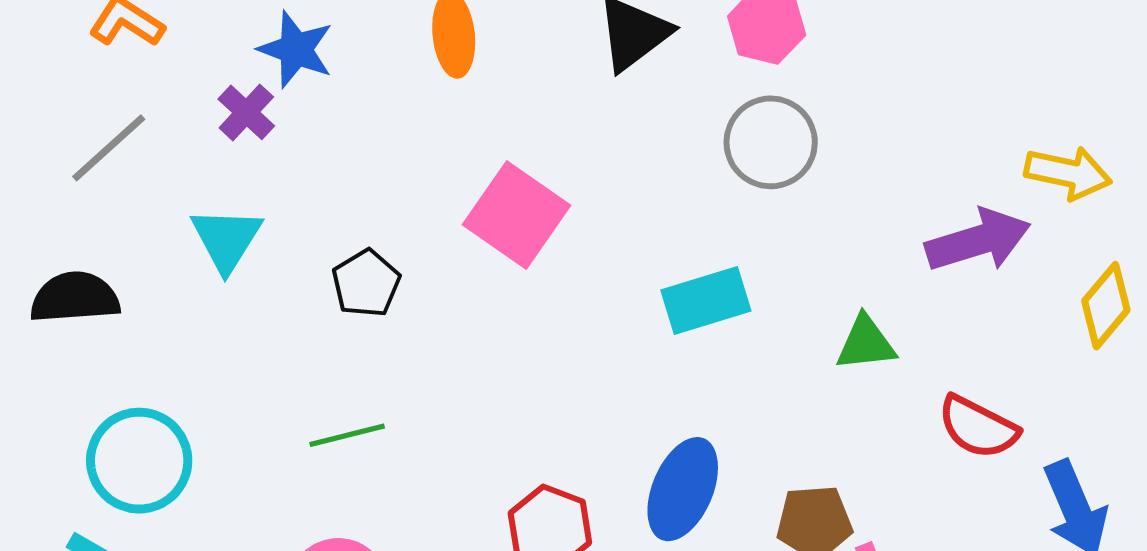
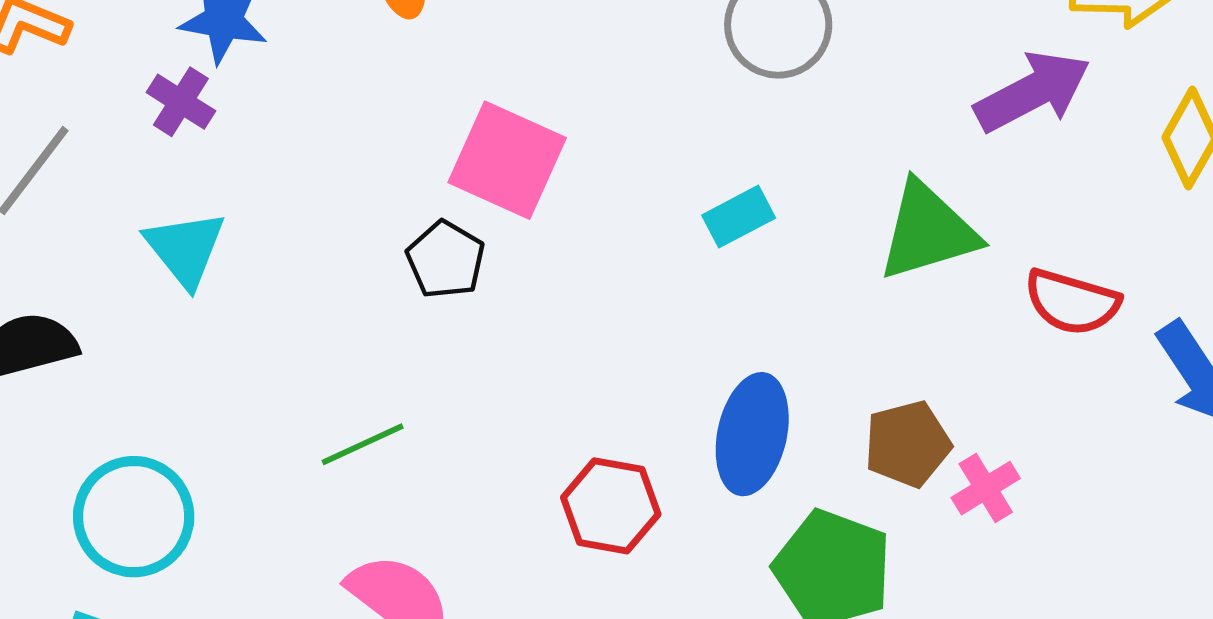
black pentagon: (366, 283) -> (446, 260), moved
cyan rectangle: (706, 300) -> (739, 217), size x0.7
green triangle: (866, 343) -> (928, 231), size x1.5

